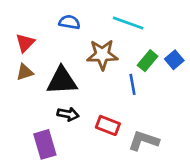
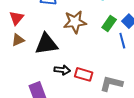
blue line: (133, 84) -> (122, 41), moved
black arrow: (68, 114) -> (62, 70), moved

